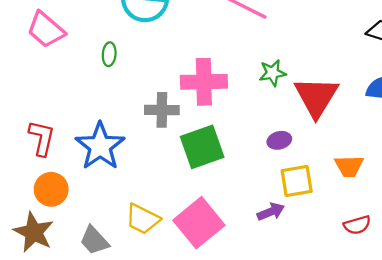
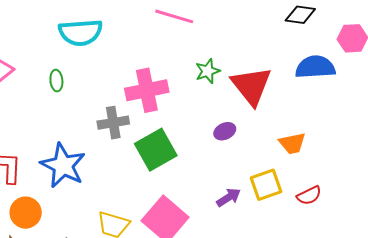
yellow square: (297, 181) -> (266, 185), moved

